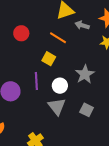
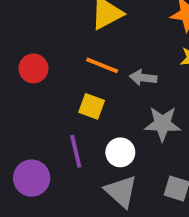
gray arrow: (82, 25) -> (143, 78), moved
gray star: (85, 74) -> (163, 124), turned -30

